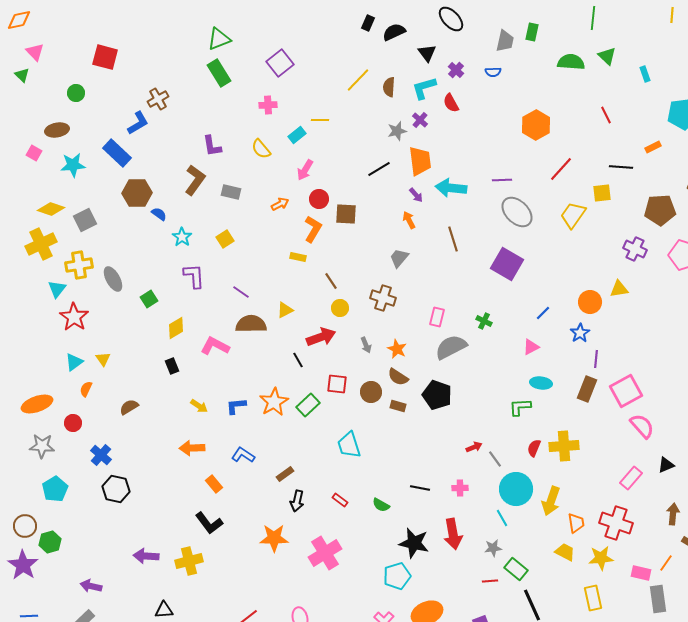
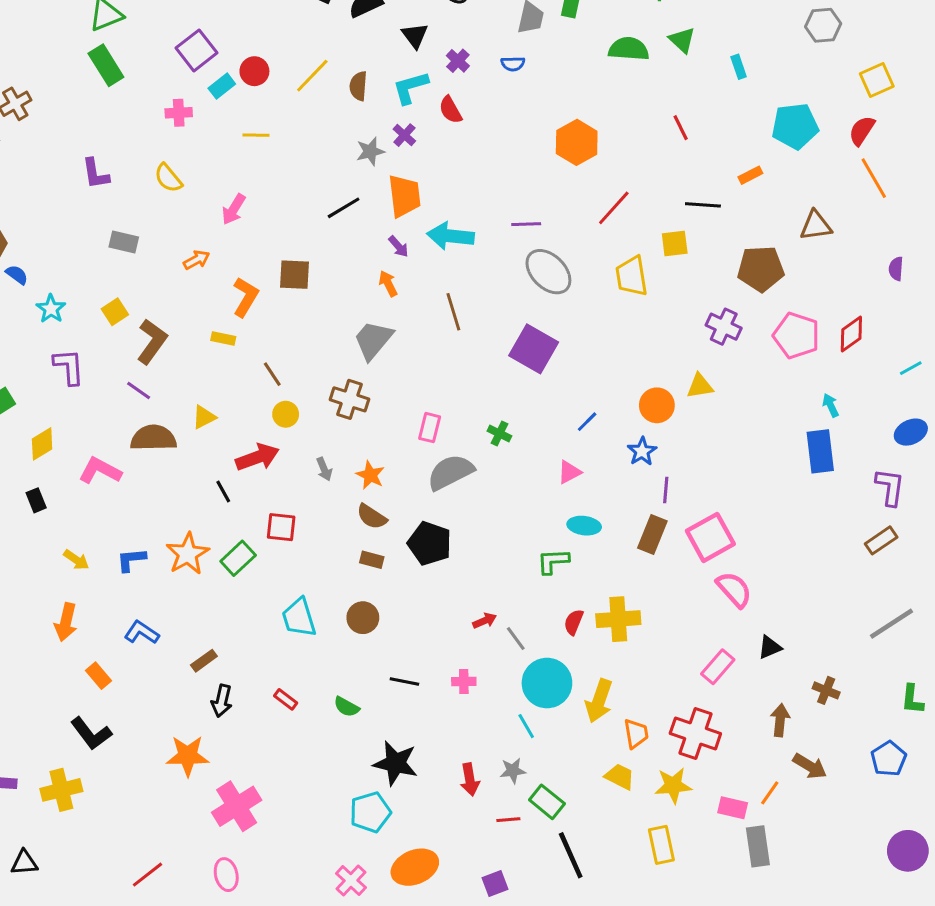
cyan rectangle: (297, 135) -> (222, 86), moved
brown L-shape: (195, 180) -> (152, 341), moved
red circle: (319, 199) -> (254, 71), moved
yellow trapezoid: (573, 215) -> (632, 276), turned -44
gray trapezoid: (399, 258) -> (373, 340), size x1.4
brown circle: (371, 392) -> (363, 618), moved
orange arrow: (192, 448) -> (66, 622), turned -75
red arrow: (453, 534) -> (470, 780), moved, size x0.7
pink cross: (325, 553) -> (237, 806), moved

